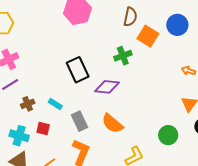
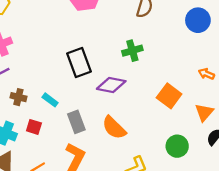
orange square: (148, 36) -> (169, 96), moved
brown cross: (28, 104) -> (18, 97), turned 32

